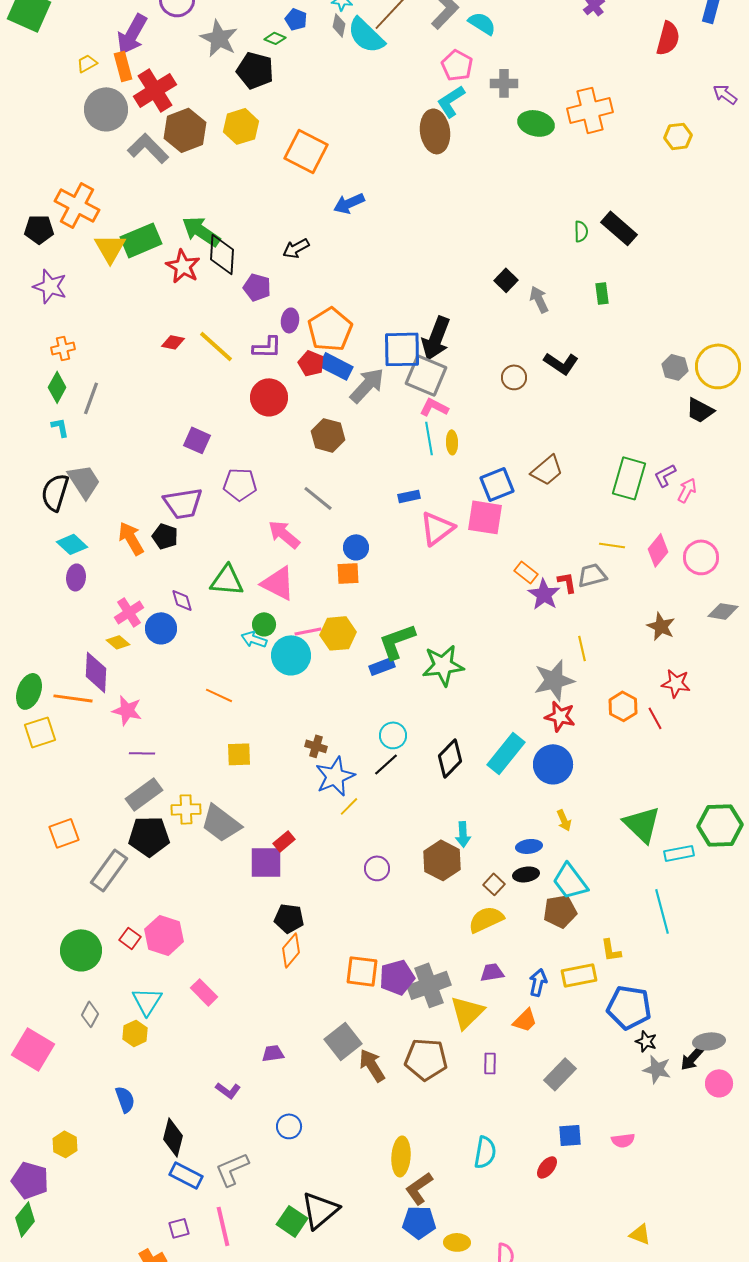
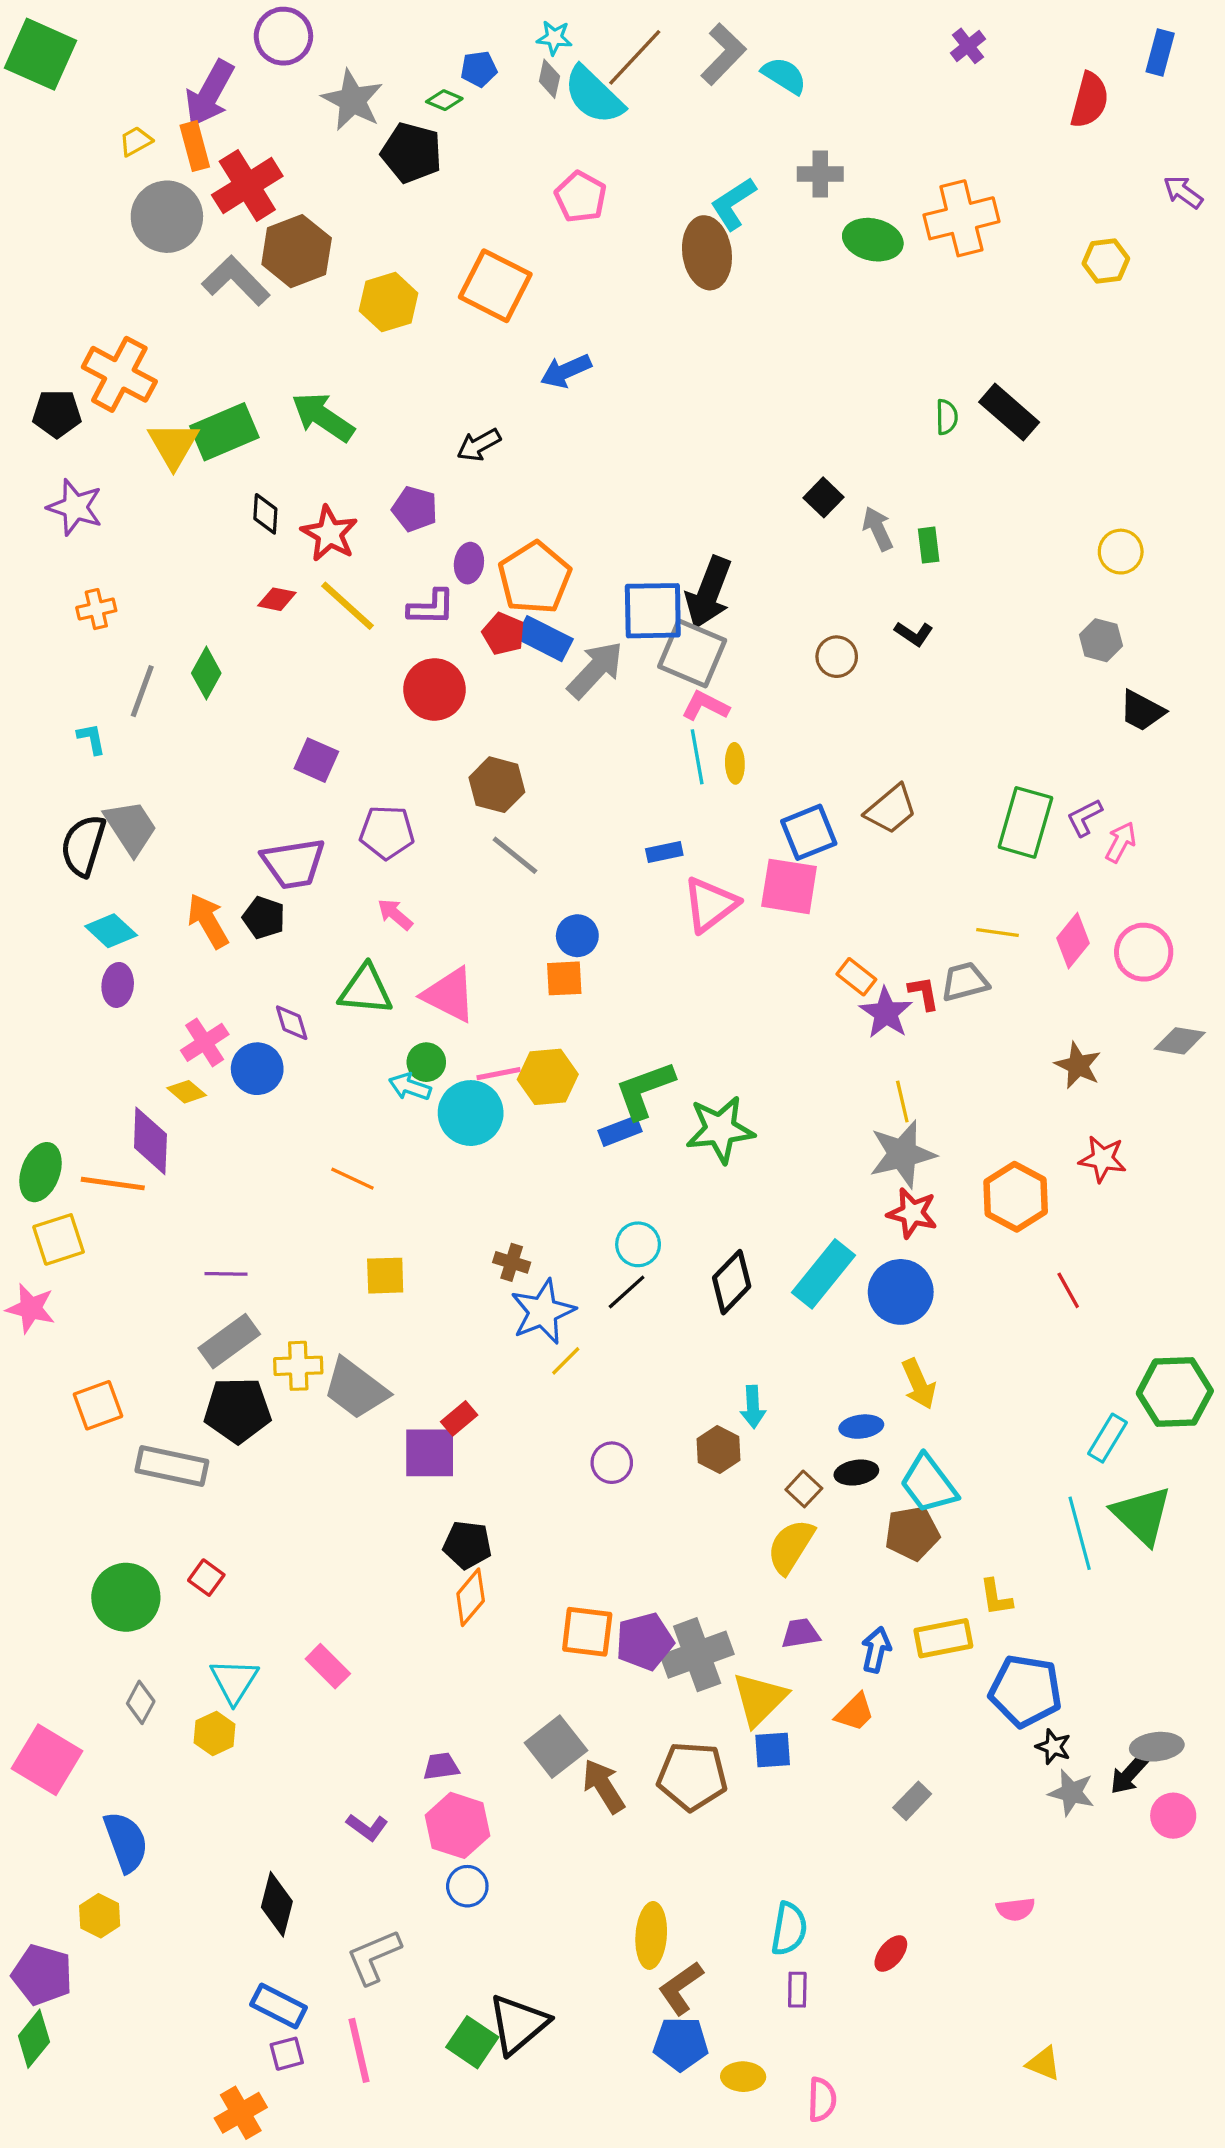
blue pentagon: (296, 19) -> (479, 69), turned -30
pink pentagon: (457, 65) -> (581, 197), moved
yellow hexagon: (241, 126) -> (389, 302), moved
black diamond: (222, 254) -> (265, 514), moved, size x0.6
red star: (183, 266) -> (329, 534), moved
green rectangle: (602, 293) -> (929, 545), moved
black L-shape: (561, 363) -> (914, 634), size x0.7
yellow circle: (718, 366) -> (1121, 552), moved, size x0.6
green diamond: (57, 387) -> (206, 673), moved
brown hexagon: (328, 435) -> (497, 785), moved
pink arrow: (284, 534) -> (395, 914), moved, size x0.7
yellow line: (582, 648) -> (902, 1102), moved
orange hexagon: (623, 706) -> (1016, 1197), size x1.4
pink star: (127, 710) -> (31, 1308), moved
red line: (655, 718) -> (1068, 1290), moved
yellow arrow: (564, 820) -> (919, 1384), size x1.4
green triangle: (642, 824) -> (1142, 1515), moved
cyan rectangle: (679, 853) -> (1108, 1438), turned -48
brown hexagon: (442, 860) -> (718, 1450), size x0.7
gray rectangle: (109, 870) -> (172, 1466), turned 66
yellow semicircle: (486, 919) -> (791, 1546), turned -33
pink hexagon: (164, 935) -> (457, 1825), moved
purple rectangle: (490, 1063) -> (797, 1990), moved
gray rectangle: (560, 1074) -> (912, 1801), size x0.7
blue semicircle: (125, 1099) -> (126, 1842), moved, size x1.4
blue square: (570, 1135) -> (773, 1750), moved
blue rectangle: (186, 1175) -> (279, 2006), moved

